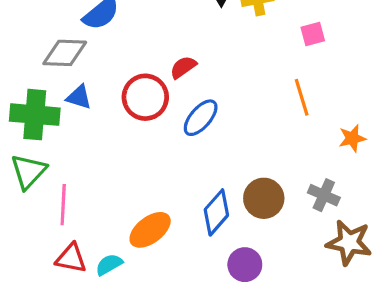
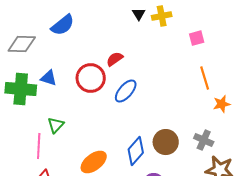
gray diamond: (65, 53) -> (22, 44), moved
orange line: (302, 97) -> (205, 78), moved
green triangle: (28, 171) -> (56, 125), moved, size x0.7

